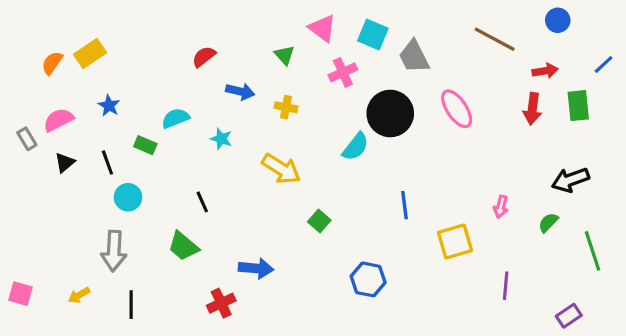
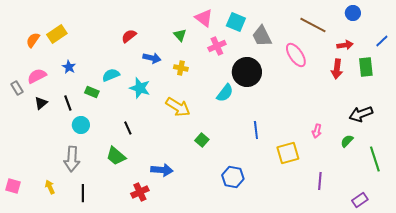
pink ellipse: (457, 109) -> (296, 55), moved
cyan star: (221, 139) -> (140, 88), size x1.5
yellow arrow: (79, 295) -> (50, 187), turned 96

